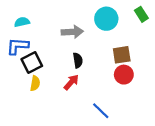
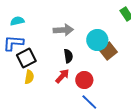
cyan circle: (106, 19) -> (97, 40), moved
brown square: (122, 55) -> (108, 51), turned -30
red circle: (124, 75) -> (84, 80), moved

